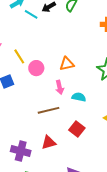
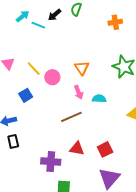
orange triangle: (67, 64) -> (82, 68), turned -42
red square: (77, 129) -> (105, 149), moved, turned 35
red triangle: (49, 142) -> (77, 149), turned 35

